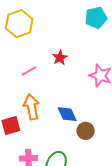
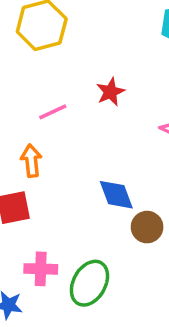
orange arrow: (32, 107) -> (31, 161), moved, size x0.7

